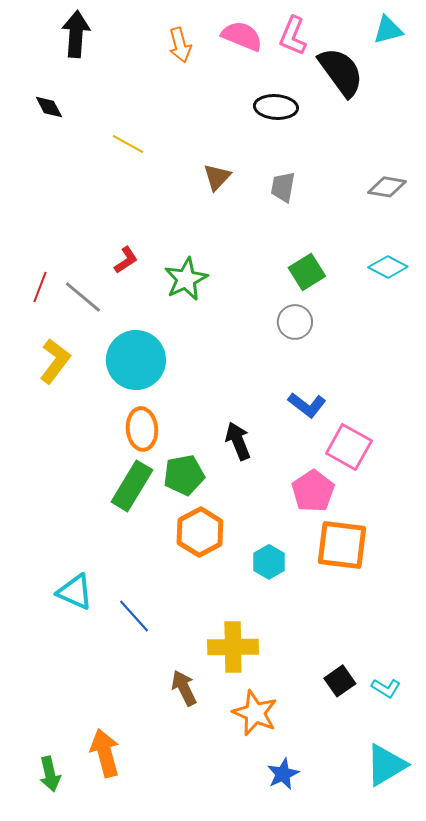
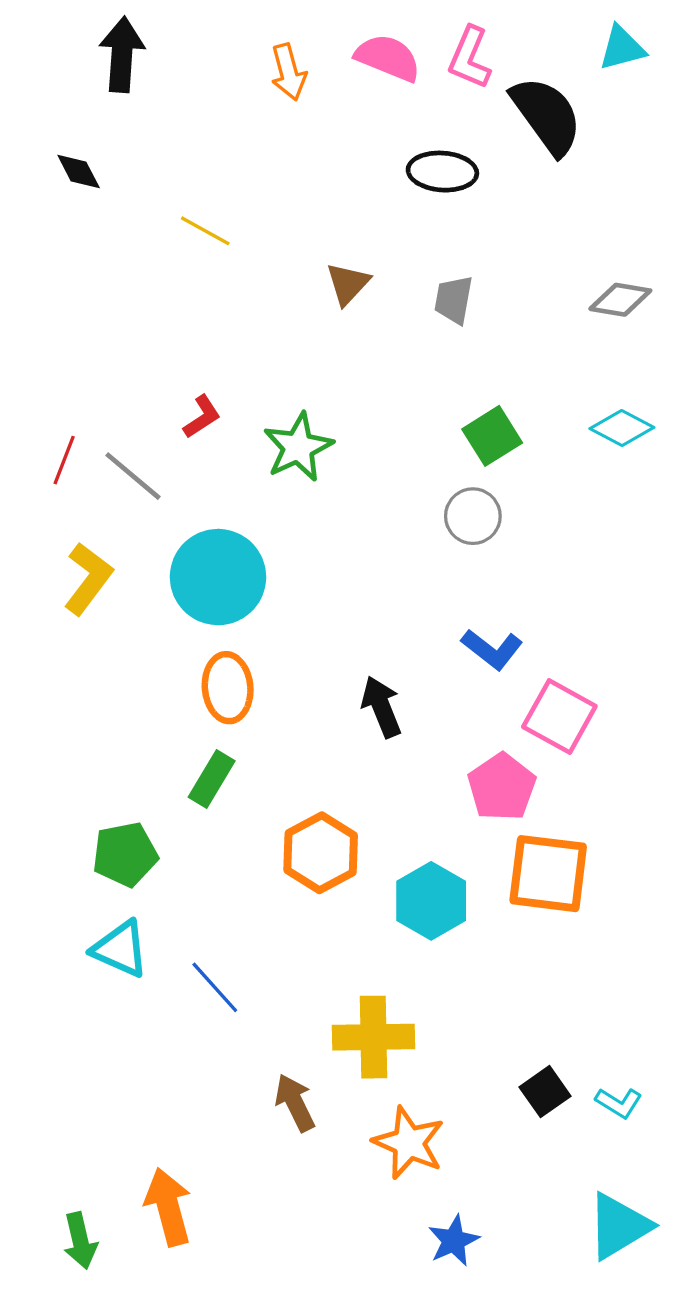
green pentagon: (184, 475) -> (125, 854), moved
green rectangle: (132, 486) -> (212, 779), size x0.7
cyan hexagon: (269, 562) -> (431, 901), size x1.4

